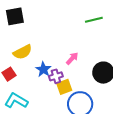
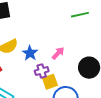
blue star: (43, 69) -> (30, 53), moved

